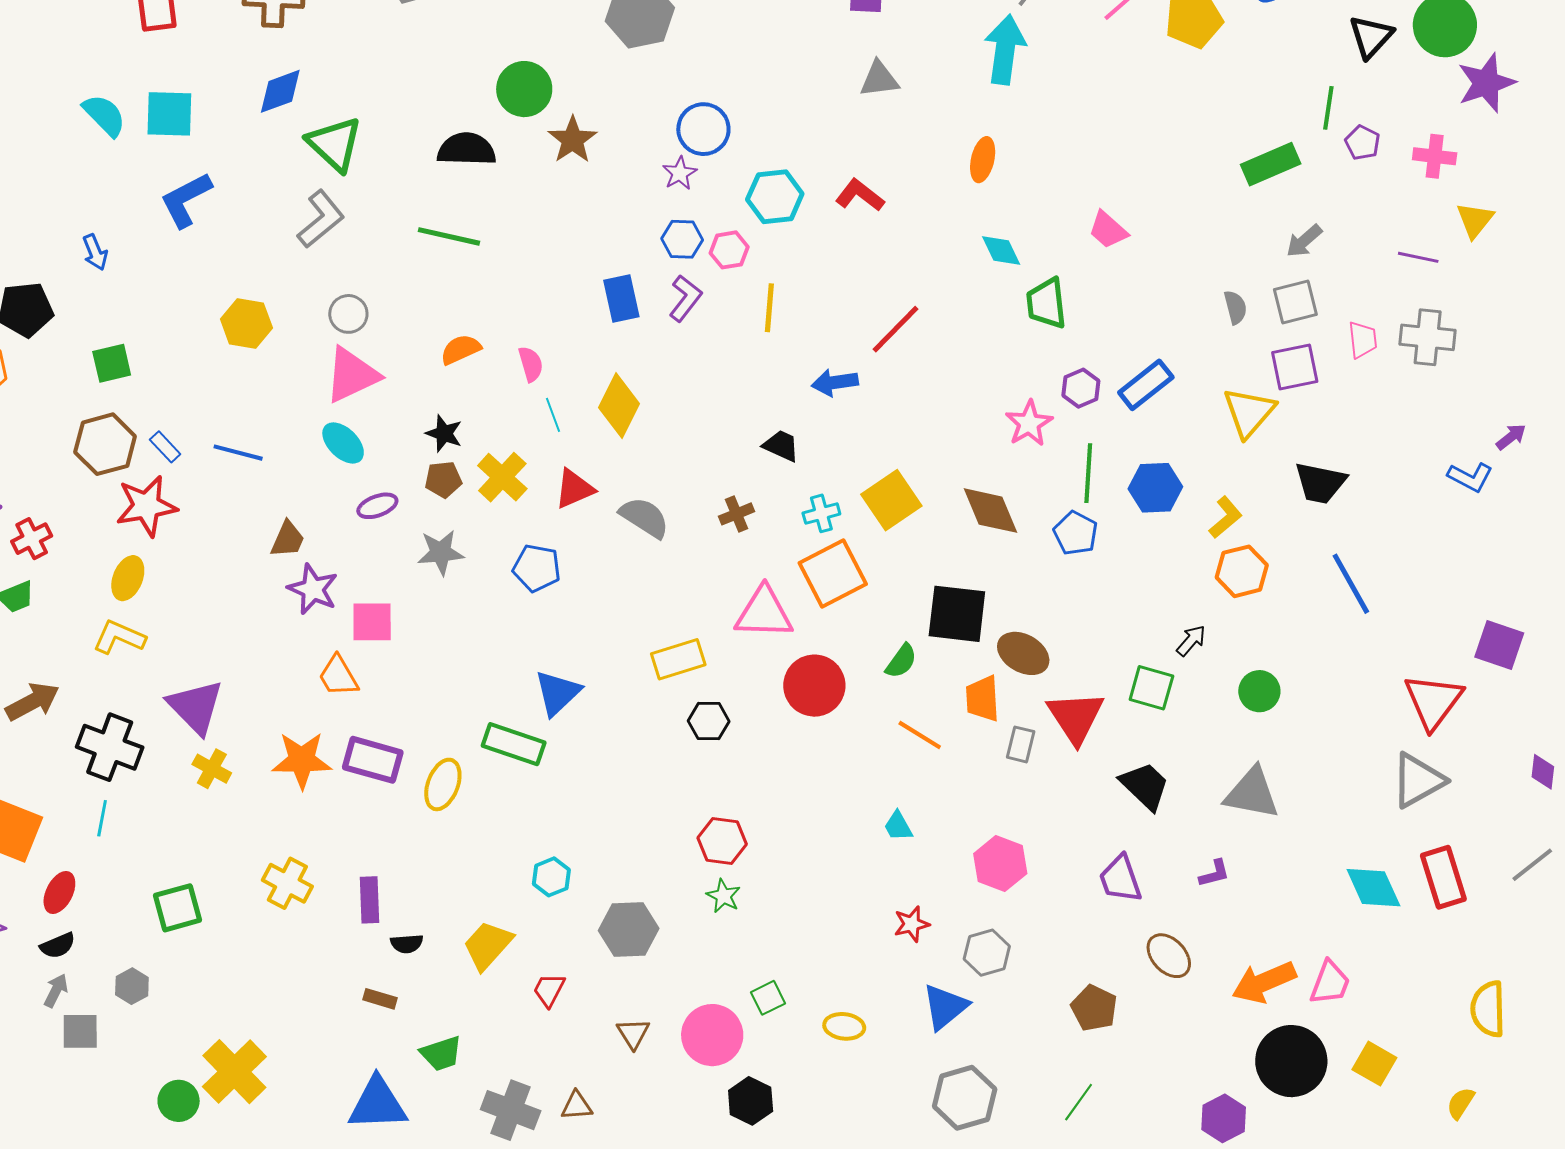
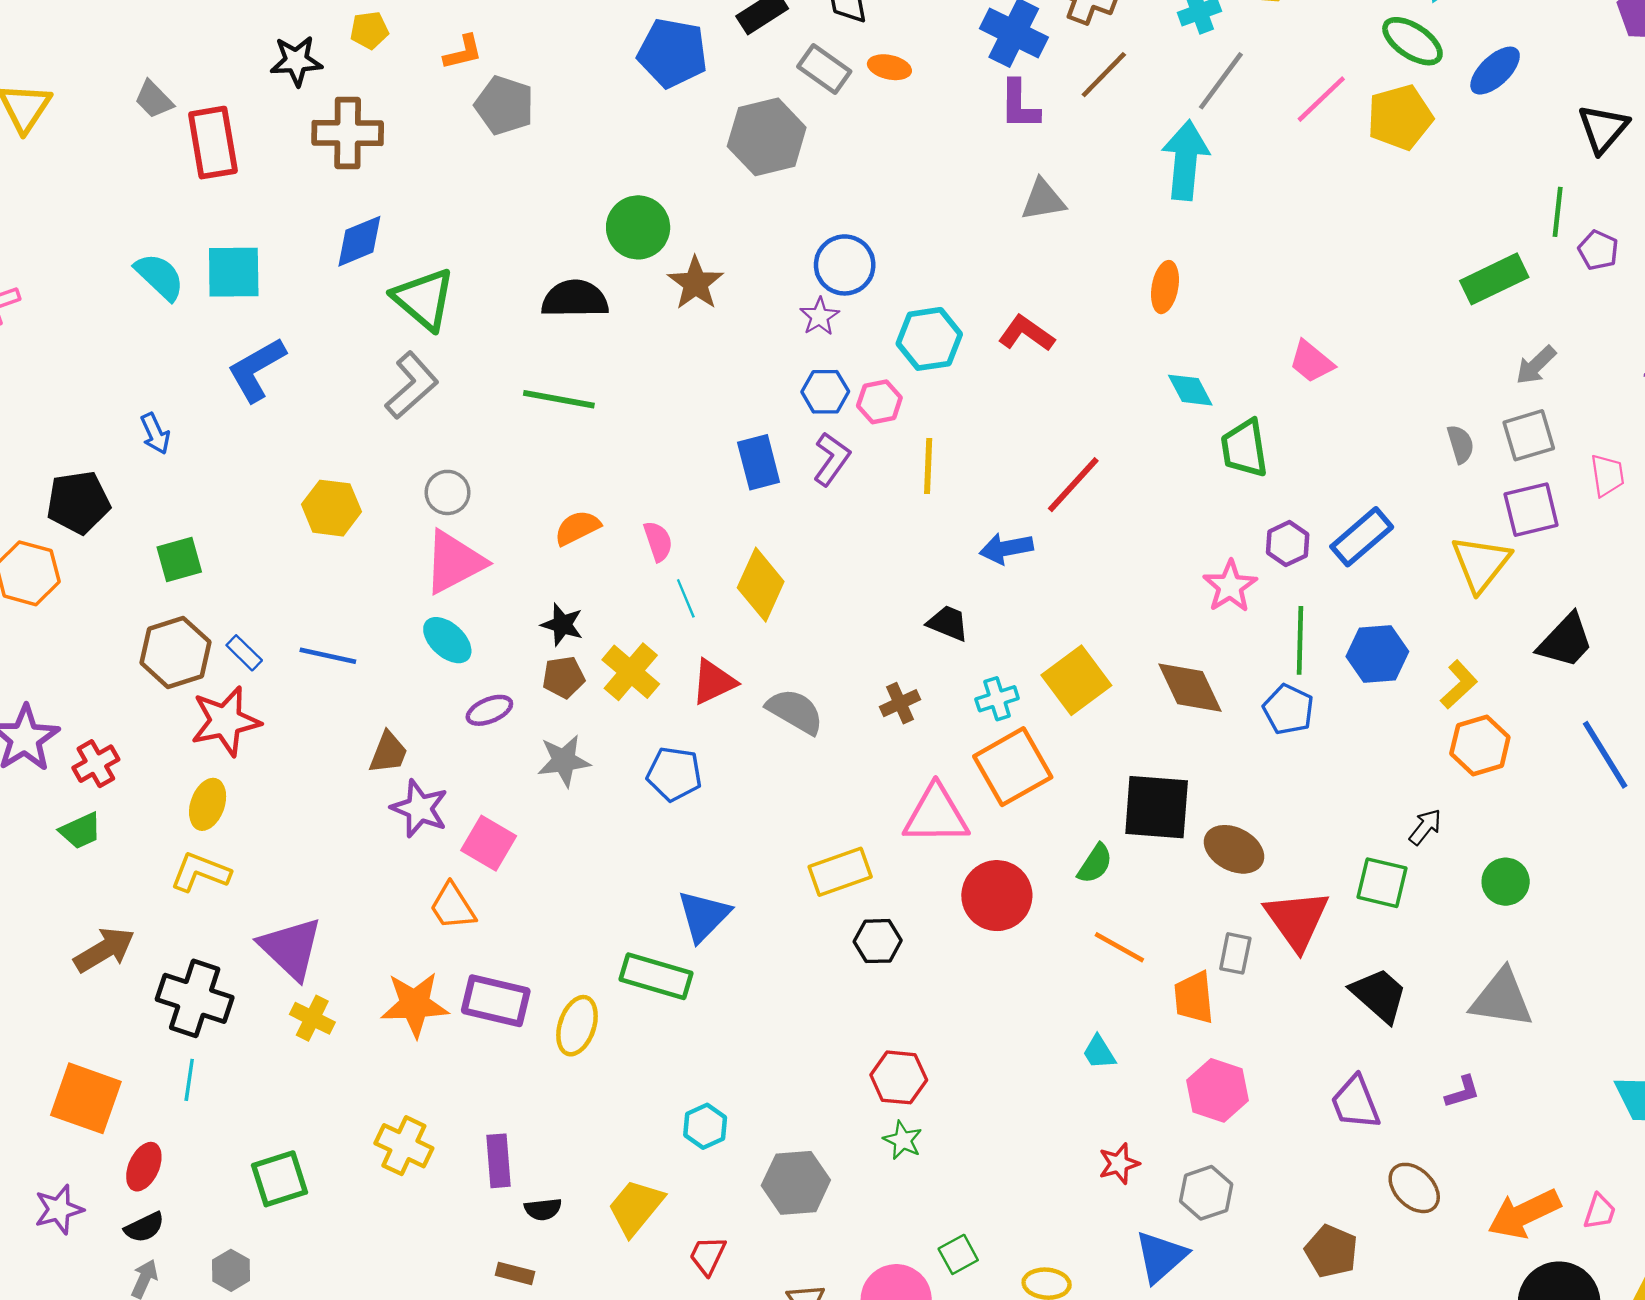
black trapezoid: (1320, 483) -> (1566, 641), turned -56
pink square: (372, 622) -> (489, 843), turned 33
orange trapezoid: (982, 699) -> (1194, 998), moved
pink trapezoid: (1330, 983) -> (1600, 1212), size x0.7

